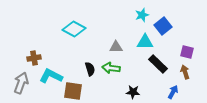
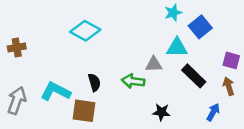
gray triangle: (116, 47) -> (154, 64), moved
brown cross: (34, 58) -> (17, 48), moved
black semicircle: (90, 69) -> (94, 82), moved

